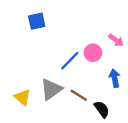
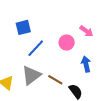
blue square: (37, 21) -> (23, 27), moved
blue line: (70, 61) -> (36, 48), moved

